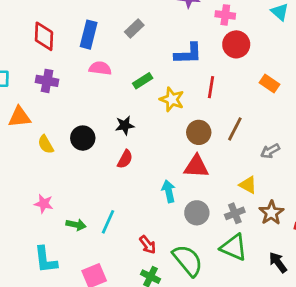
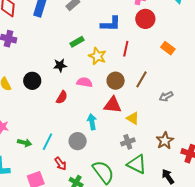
pink semicircle: (100, 68) -> (85, 82), moved
black star: (125, 125) -> (60, 65), moved
yellow triangle: (248, 185) -> (133, 118), moved
gray circle: (197, 213) -> (78, 141), moved
gray cross: (235, 213) -> (128, 142), moved
red arrow: (148, 245) -> (60, 164), moved

